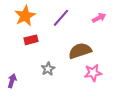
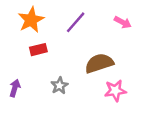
pink arrow: (99, 18) -> (123, 22), turned 56
purple arrow: (12, 81) -> (15, 88), moved

